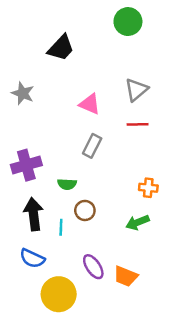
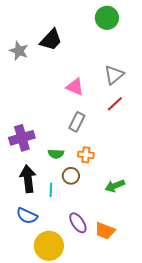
gray star: (23, 93) -> (19, 51), moved
red line: (138, 124) -> (115, 104), turned -42
orange cross: (148, 188) -> (86, 155), moved

